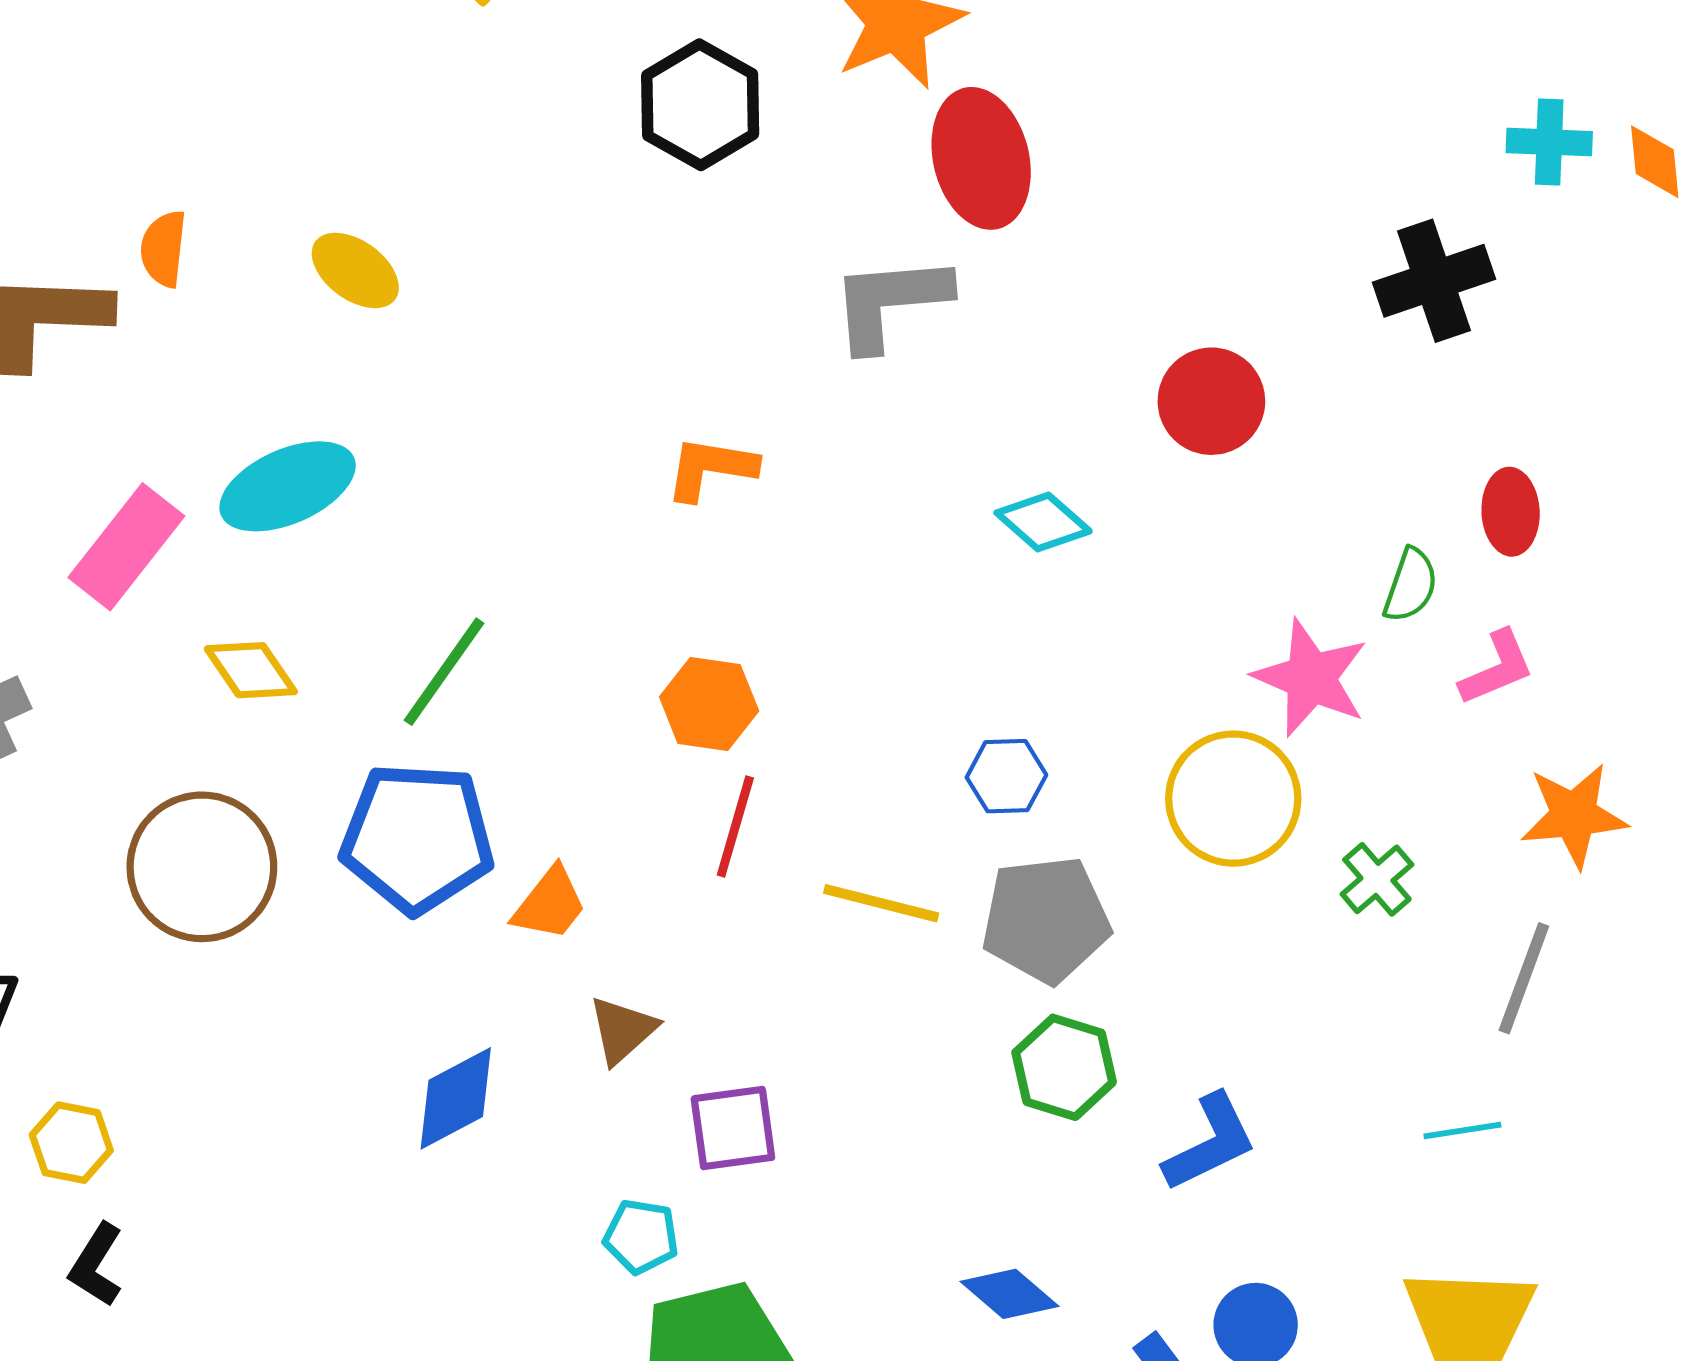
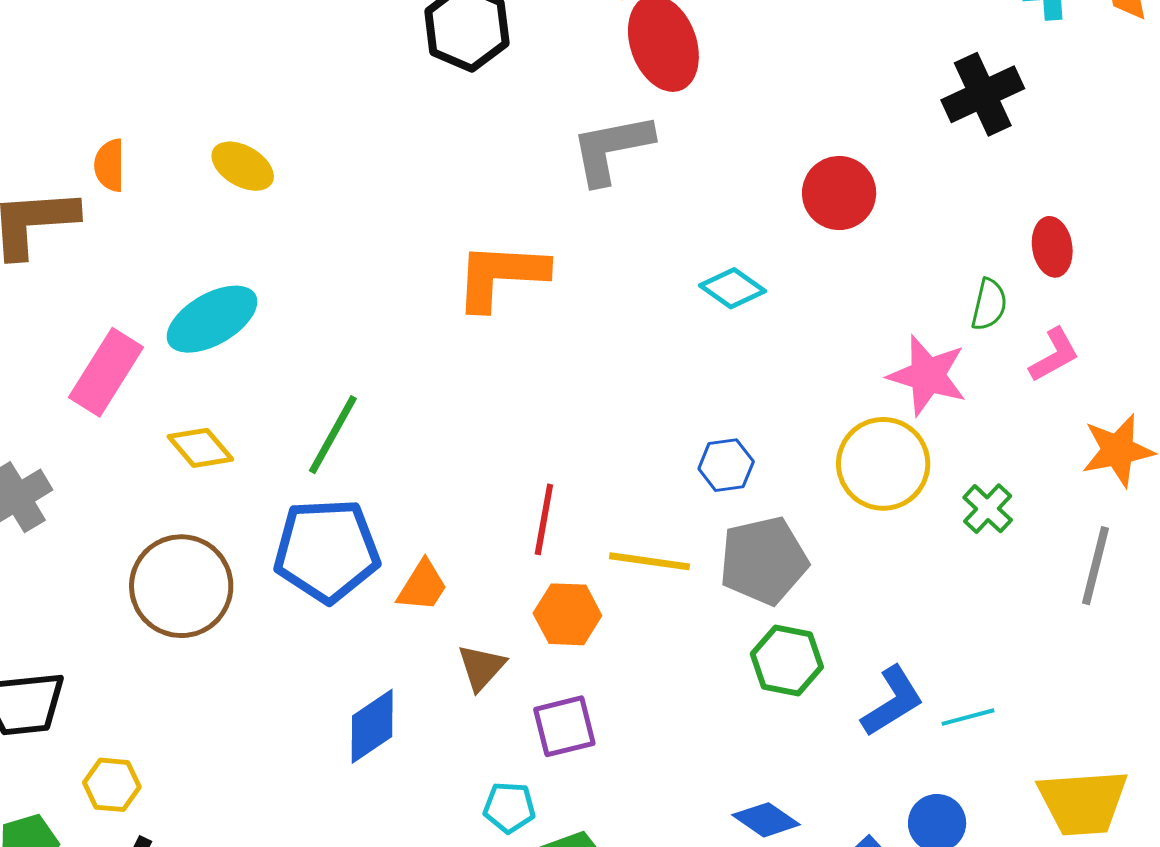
orange L-shape: (711, 468) -> (501, 276), size x1.5
orange hexagon: (709, 704) -> (567, 614), moved
cyan line: (1462, 1131) -> (968, 717), moved

